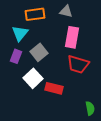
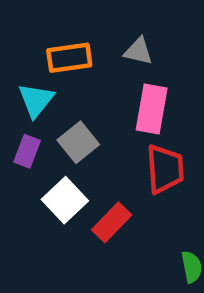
red trapezoid: (78, 64) -> (165, 169), turned -110
red rectangle: (54, 88) -> (112, 222), turned -60

